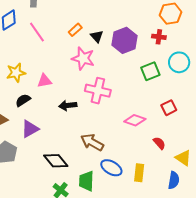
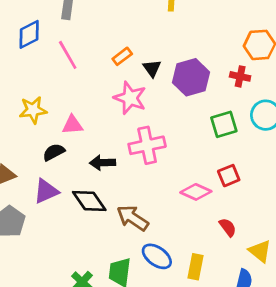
pink cross: (98, 91) -> (147, 145), turned -30
black semicircle: (23, 100) -> (54, 152), moved
red square: (169, 108) -> (229, 176), moved
black diamond: (56, 161) -> (89, 201), moved

